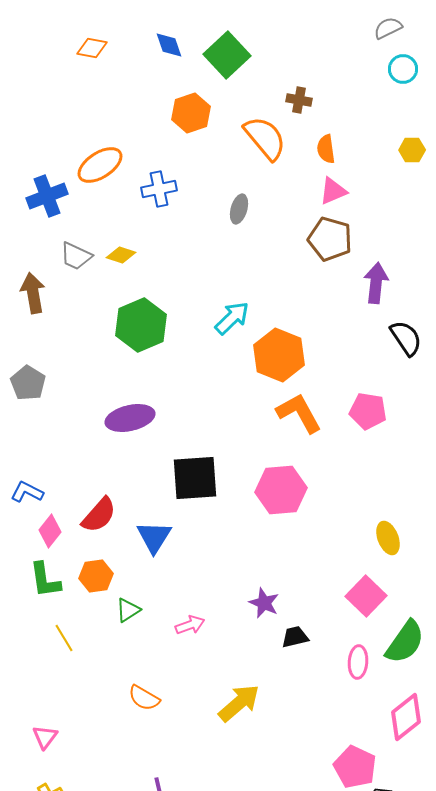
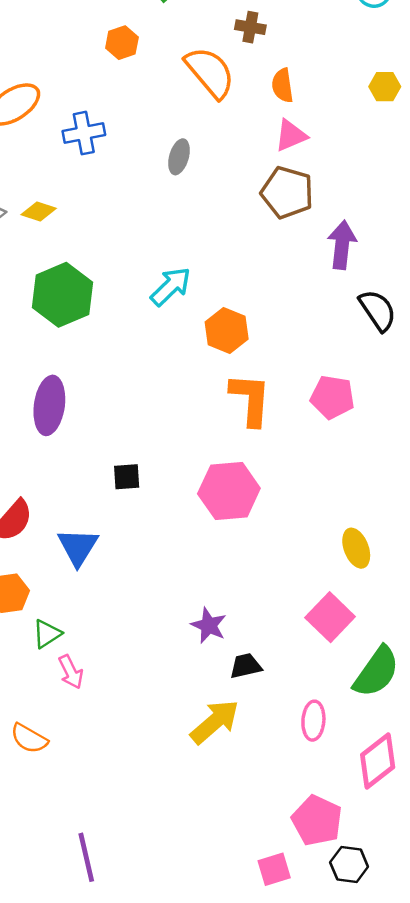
orange hexagon: (191, 113) -> (122, 43), size x0.7
orange hexagon: (279, 355) -> (227, 330), size x0.7
orange L-shape: (299, 413) -> (250, 399), turned 33
purple ellipse: (130, 418) -> (49, 405), turned -69
black square: (195, 478) -> (127, 477), size x0.5
pink arrow: (190, 625) -> (71, 672), moved, turned 84
pink ellipse: (358, 662) -> (313, 721), moved
orange semicircle: (144, 698) -> (29, 738), moved
yellow arrow: (239, 703) -> (215, 722), moved

